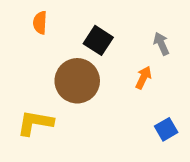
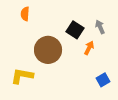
black square: (98, 40) -> (75, 30), moved

